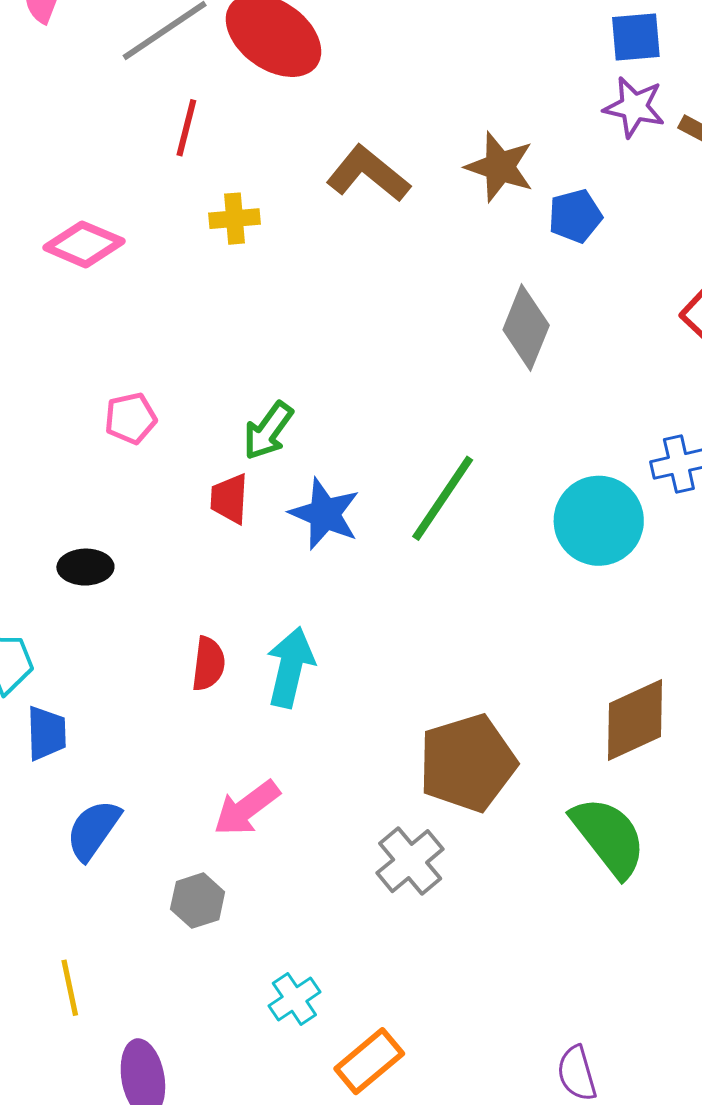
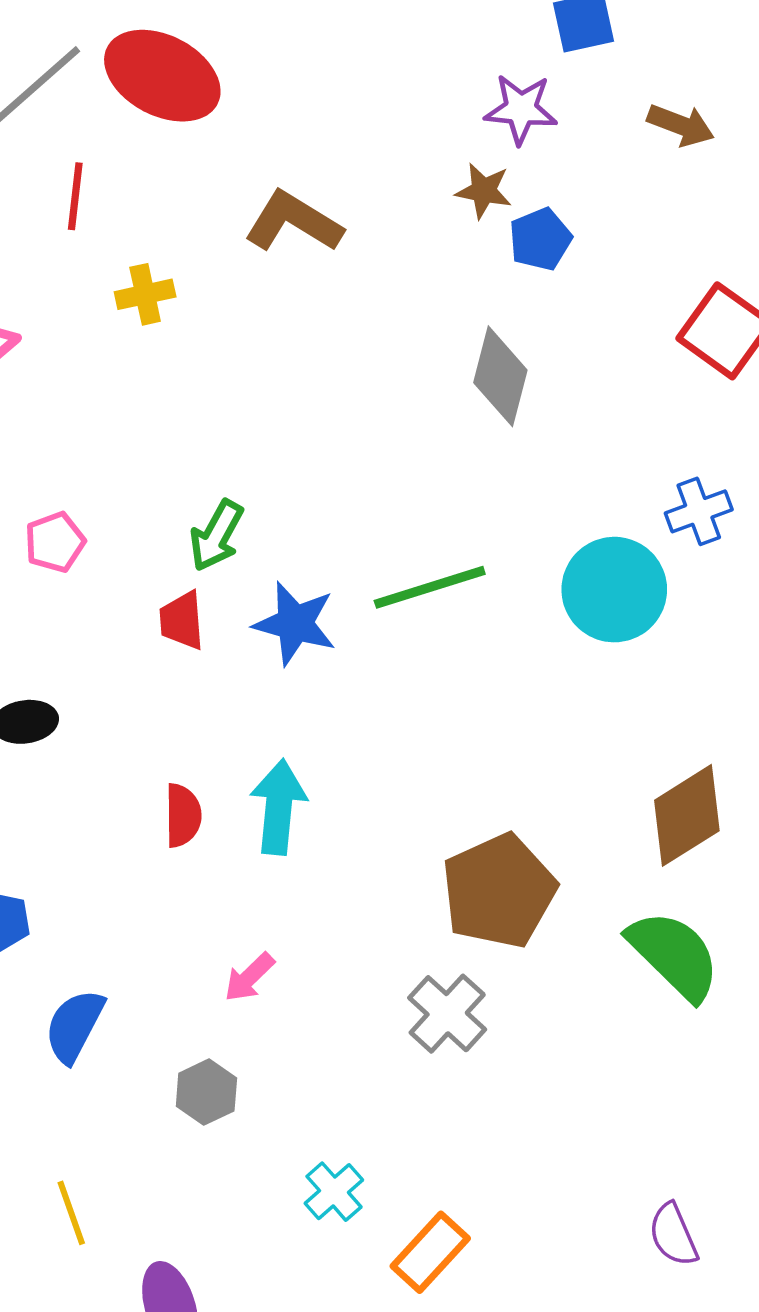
purple star: (634, 107) -> (521, 109), moved
brown star: (500, 167) -> (484, 191), moved, size x0.7
green line: (443, 498) -> (430, 587), turned 46
pink arrow: (247, 808) -> (249, 977), size x0.7

